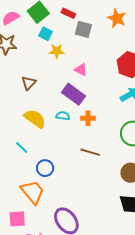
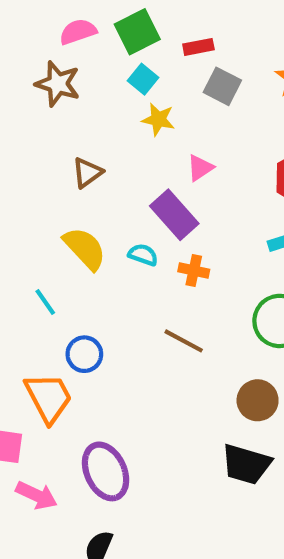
red rectangle: (68, 13) -> (198, 47), turned -48
pink triangle: (81, 70) -> (200, 168), turned 48

